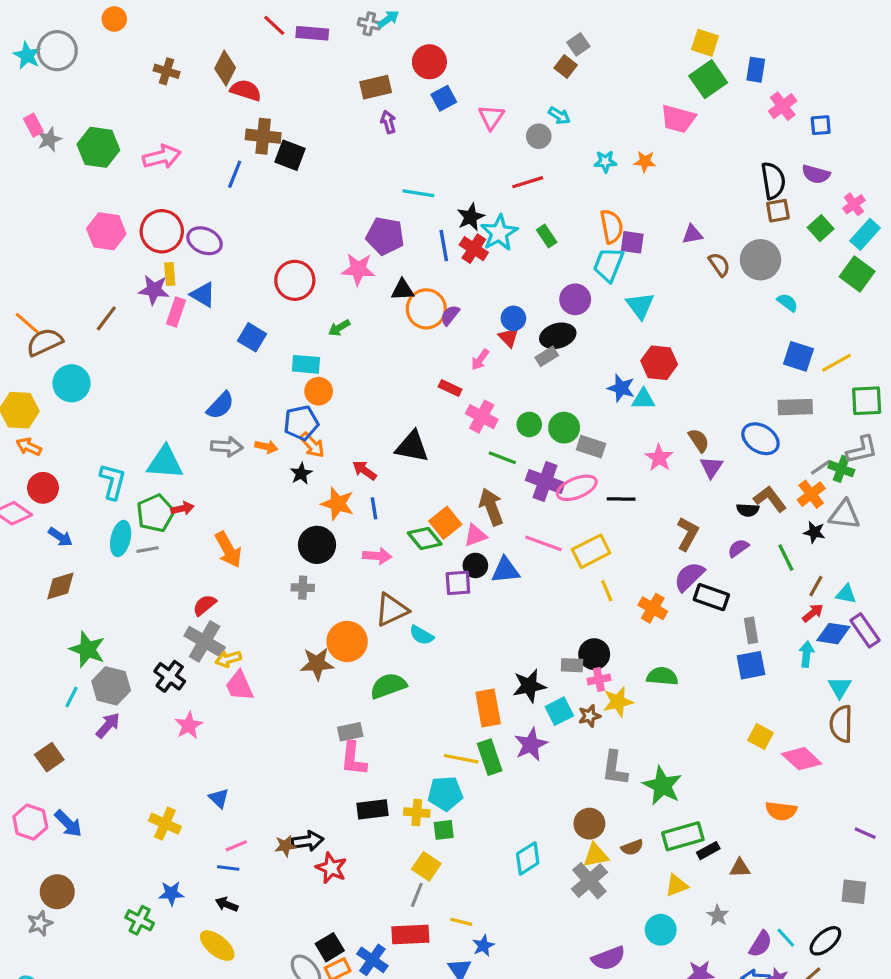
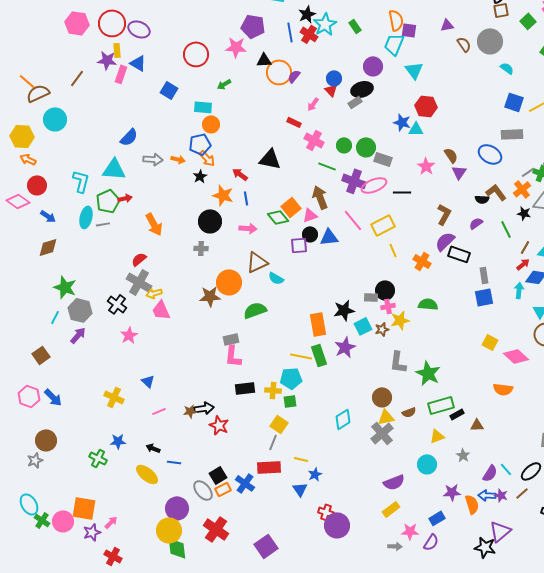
blue semicircle: (220, 405) -> (129, 137), moved
pink line: (543, 543) -> (353, 220), turned 30
blue line: (228, 868) -> (174, 462), moved

